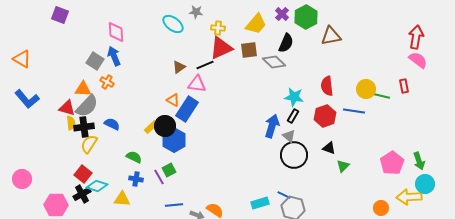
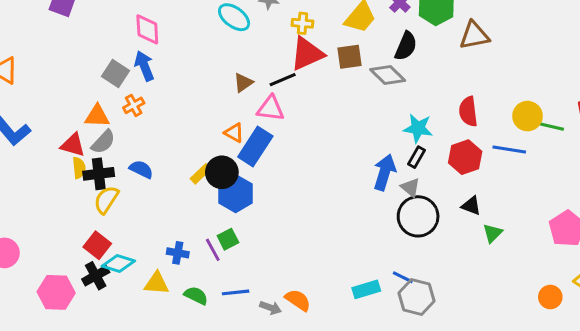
orange cross: (107, 82) -> (134, 105), turned 32
gray semicircle: (87, 106) -> (103, 142), size x0.7
green semicircle: (134, 157) -> (196, 295), moved

